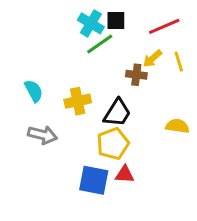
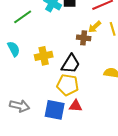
green line: (100, 44) -> (23, 17), moved
gray arrow: (43, 135) -> (20, 106), moved
yellow pentagon: (113, 144) -> (68, 85), turned 30

